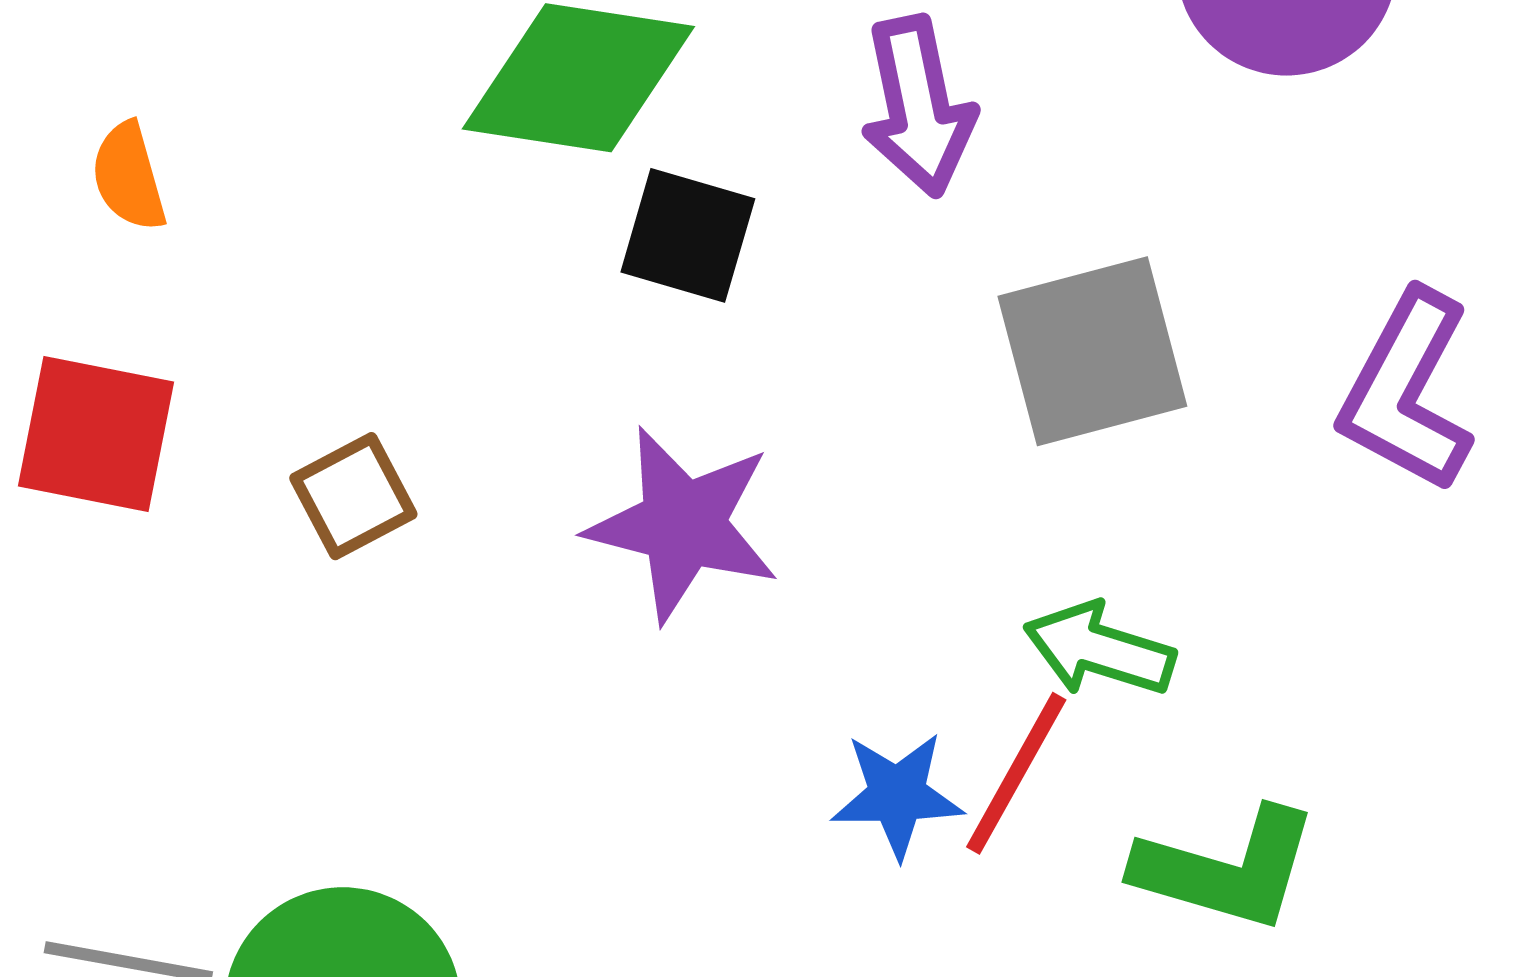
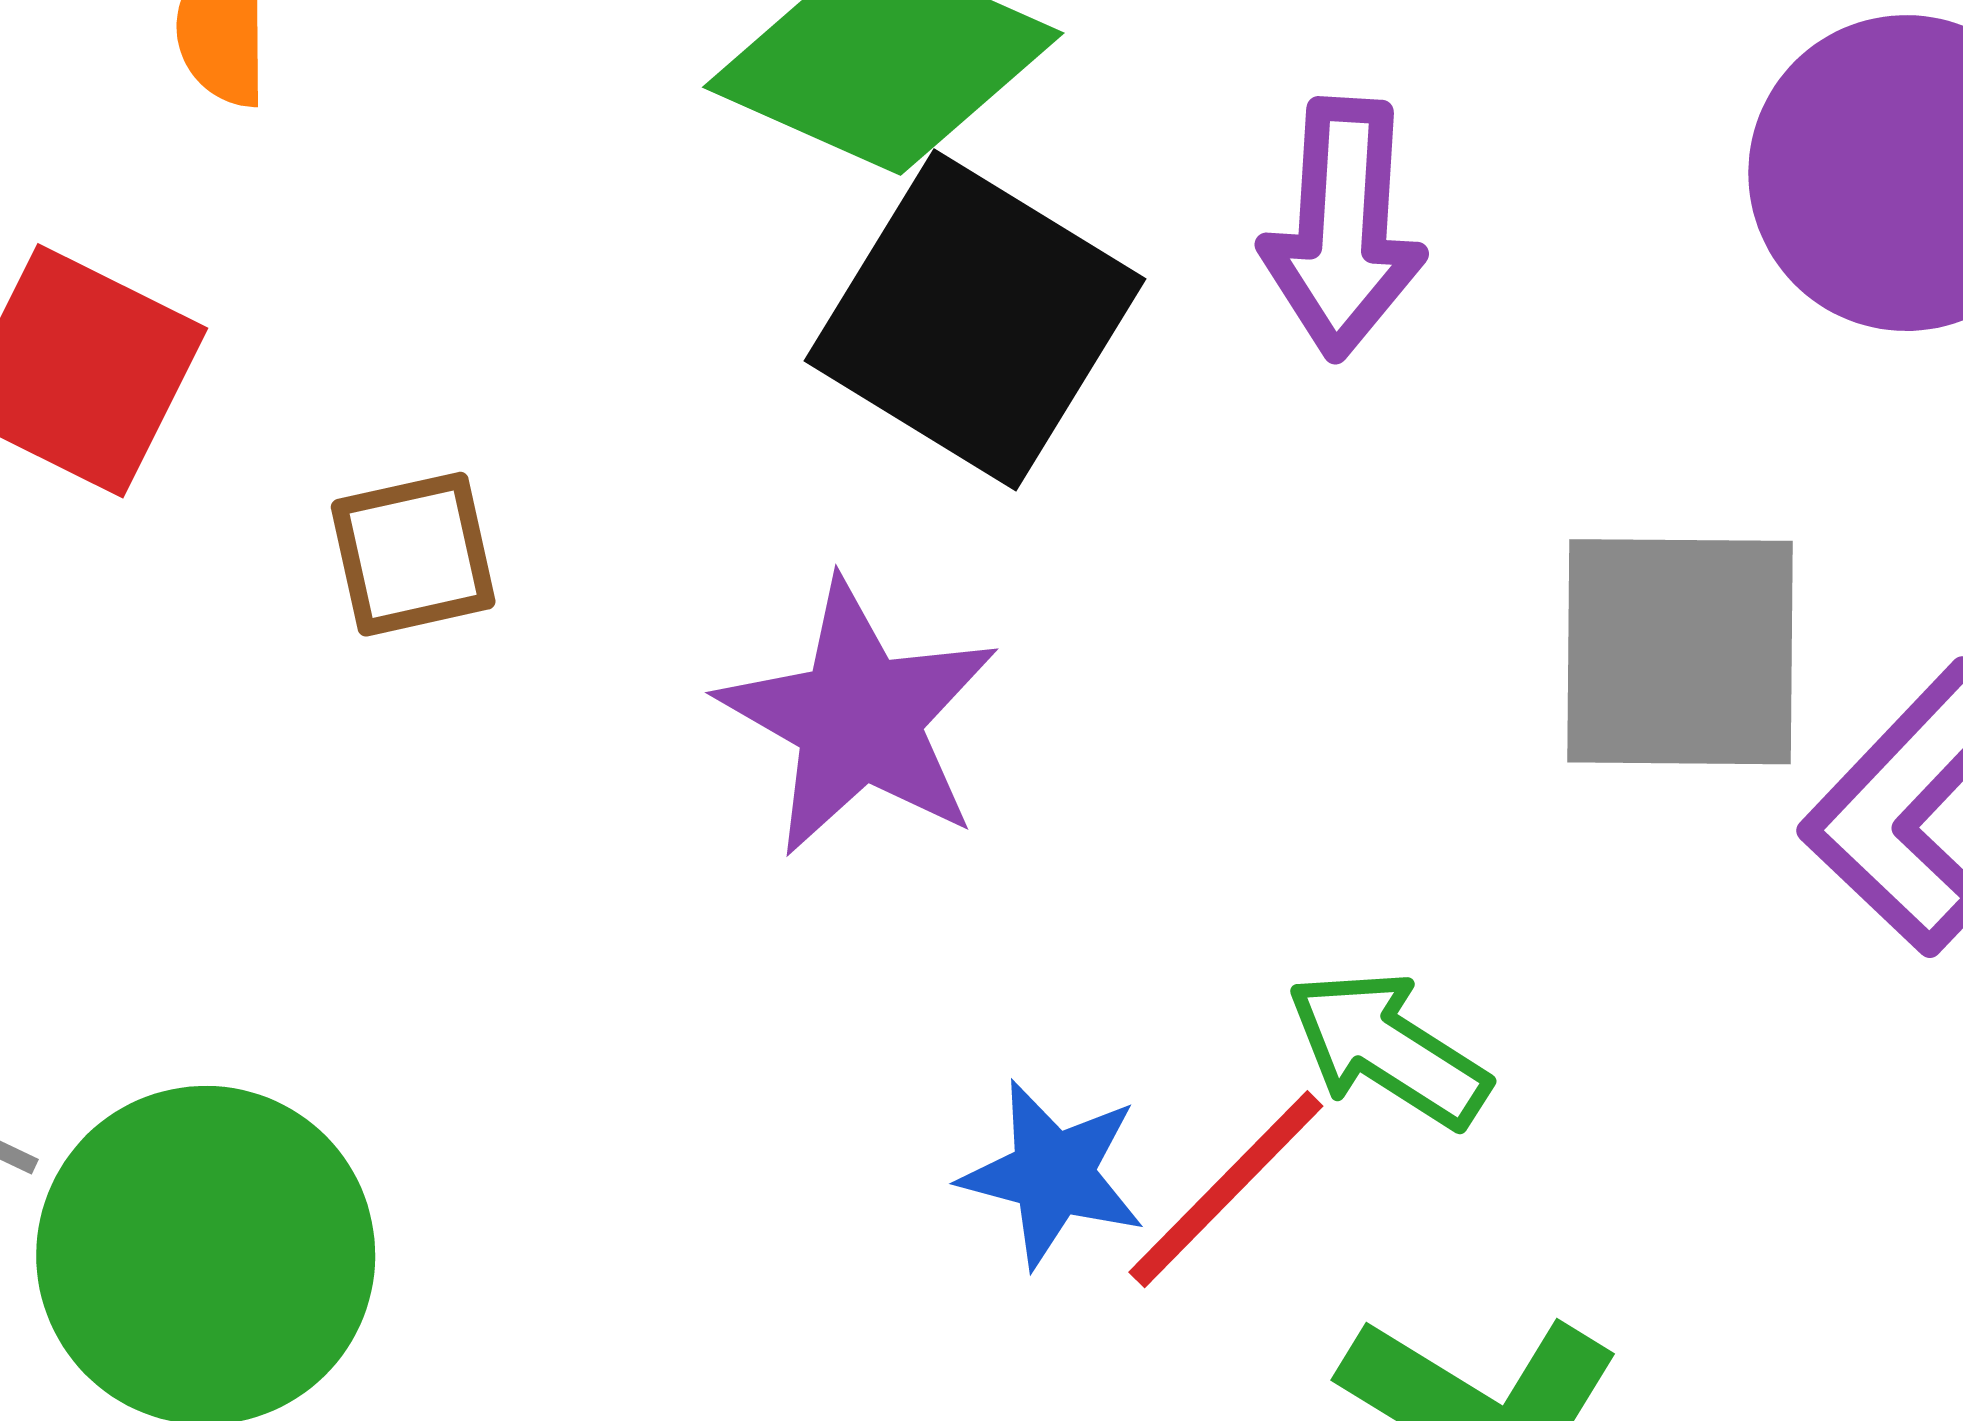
black square: (688, 235) -> (975, 320), size x1.6
gray square: (1092, 351) -> (1680, 652), moved

